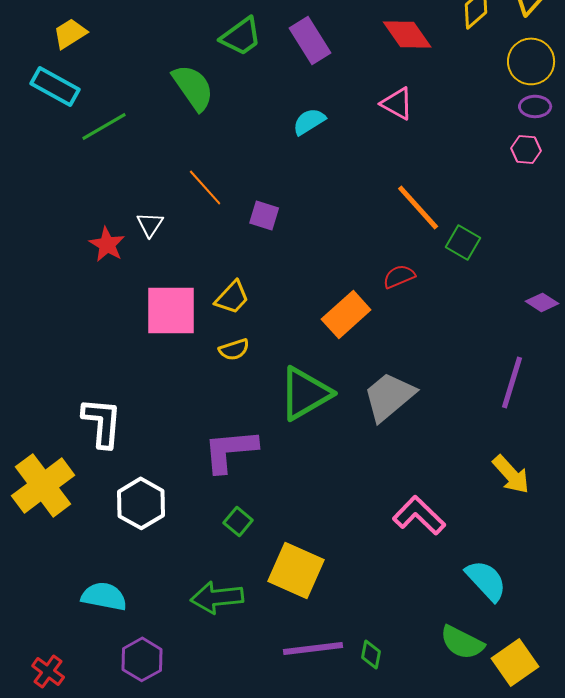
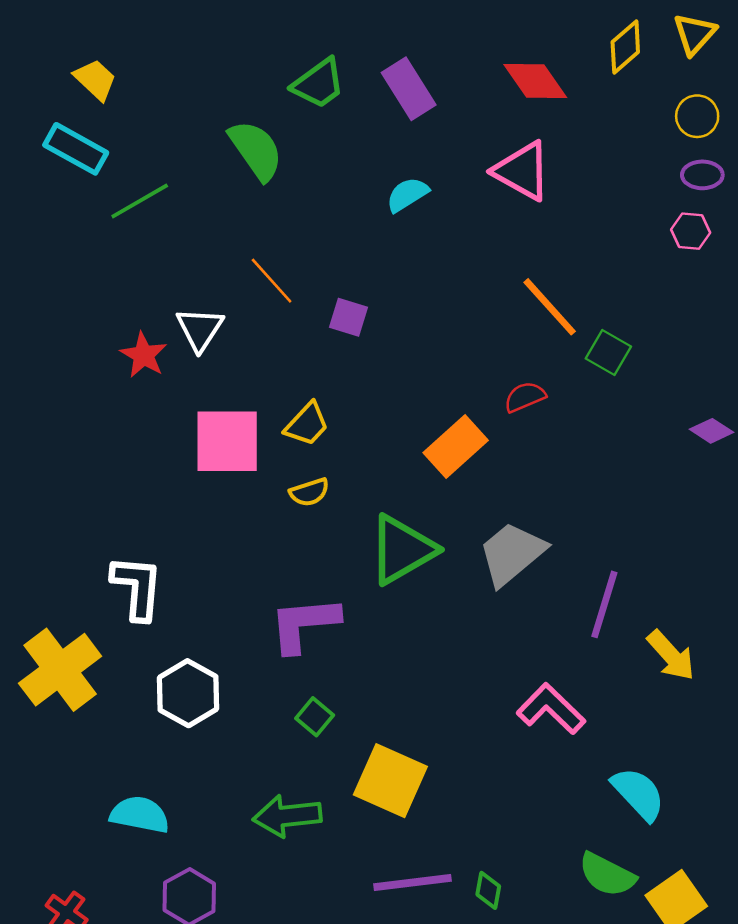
yellow trapezoid: (70, 33) -> (95, 80), turned 75
yellow circle: (531, 61) -> (697, 116), size x0.7
pink triangle: (397, 103) -> (522, 171), size x1.4
white triangle: (150, 224) -> (200, 329), size x1.4
purple line: (512, 382) -> (604, 604), moved

